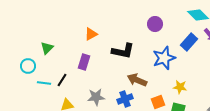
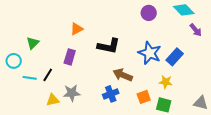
purple circle: (155, 24) -> (149, 13), moved
blue rectangle: (189, 42) -> (175, 57), moved
blue star: (164, 58) -> (150, 53), turned -30
gray star: (96, 97) -> (72, 93), moved

